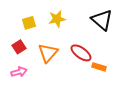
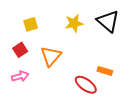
yellow star: (57, 19) -> (74, 23), moved
red ellipse: (81, 53) -> (86, 85), moved

